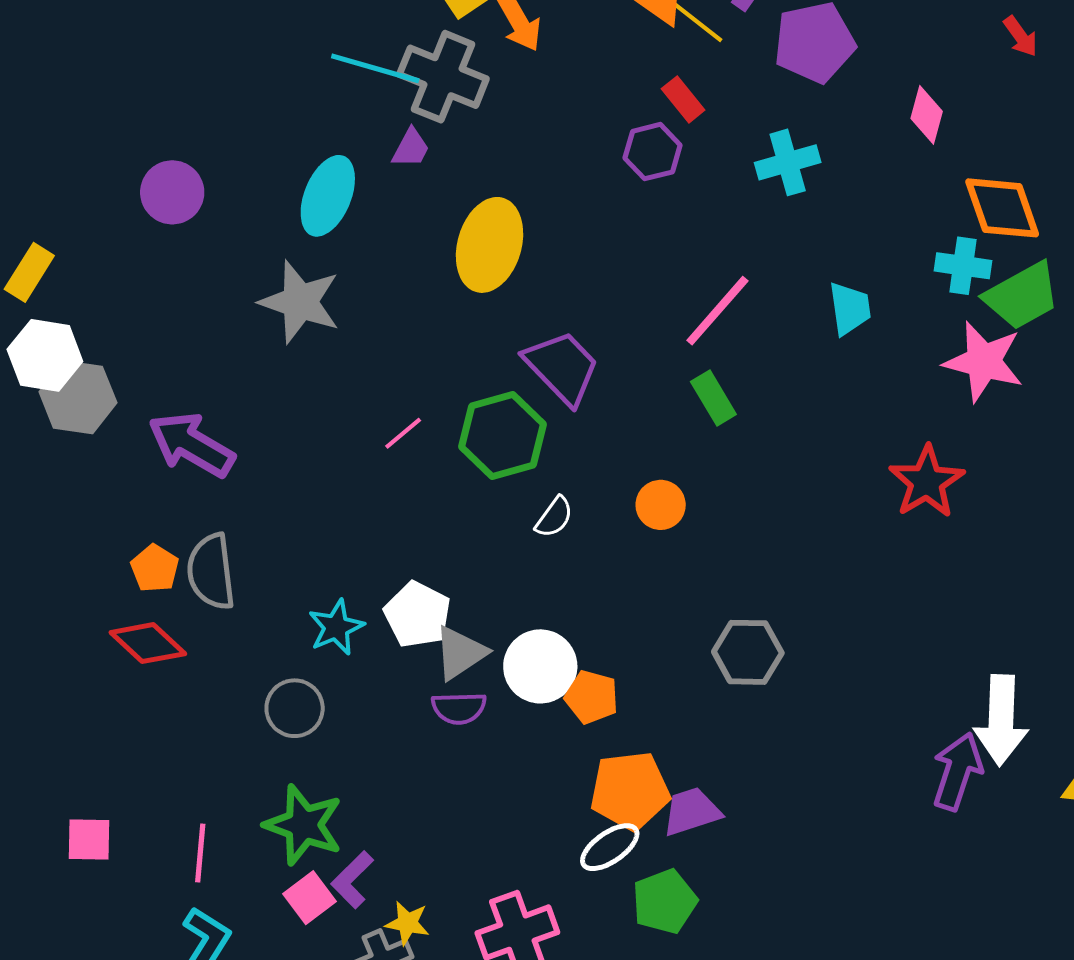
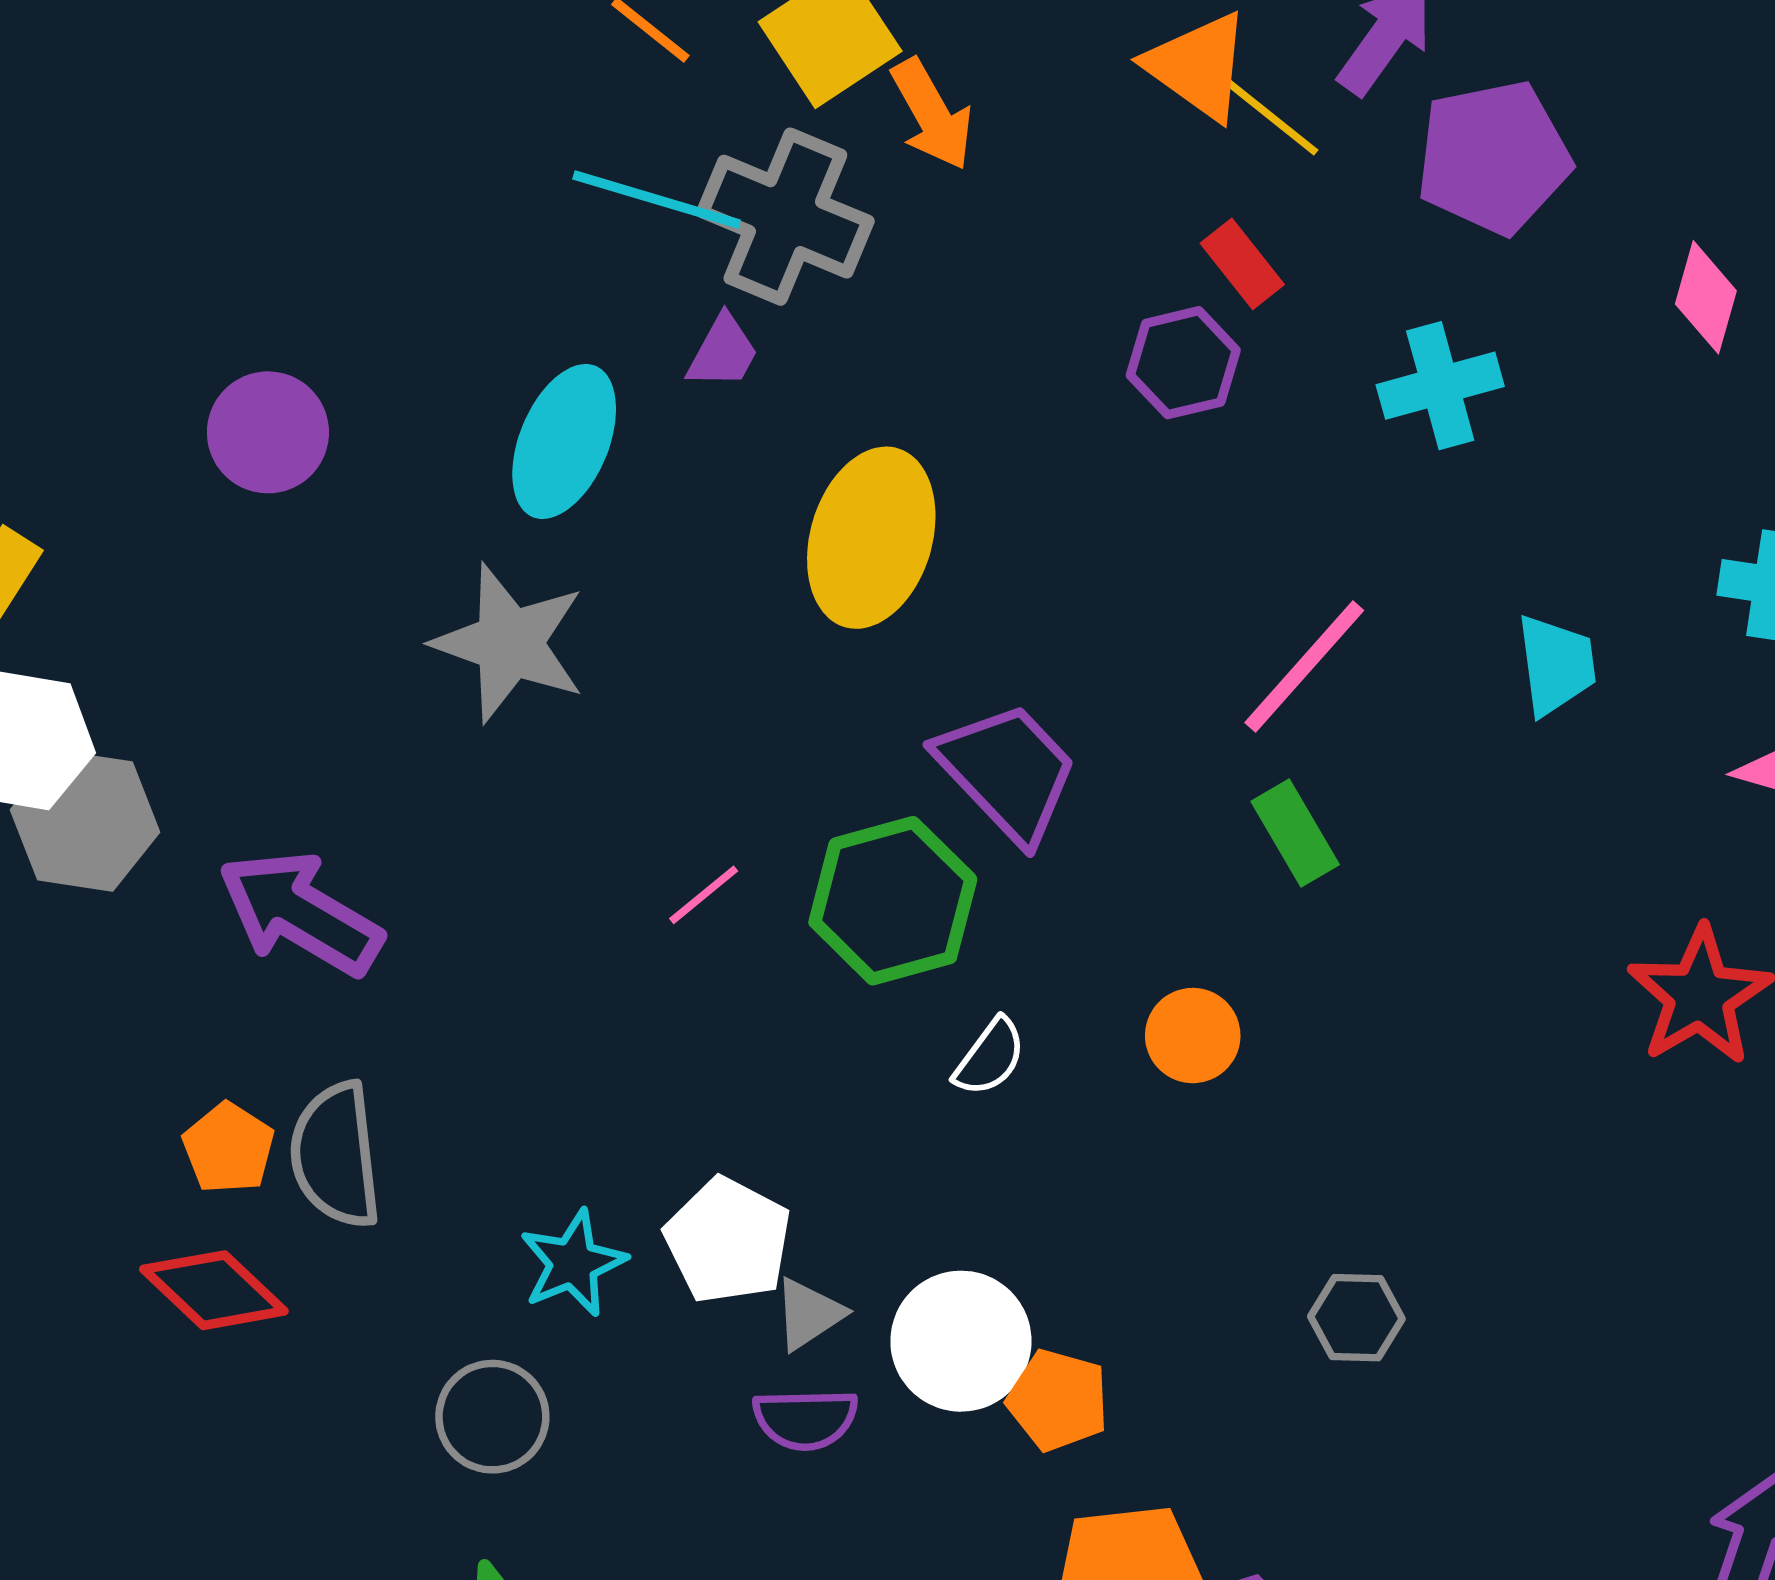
gray hexagon: (748, 652) -> (1356, 1318), size x0.7
gray triangle: (460, 653) -> (809, 1314), size x0.7

